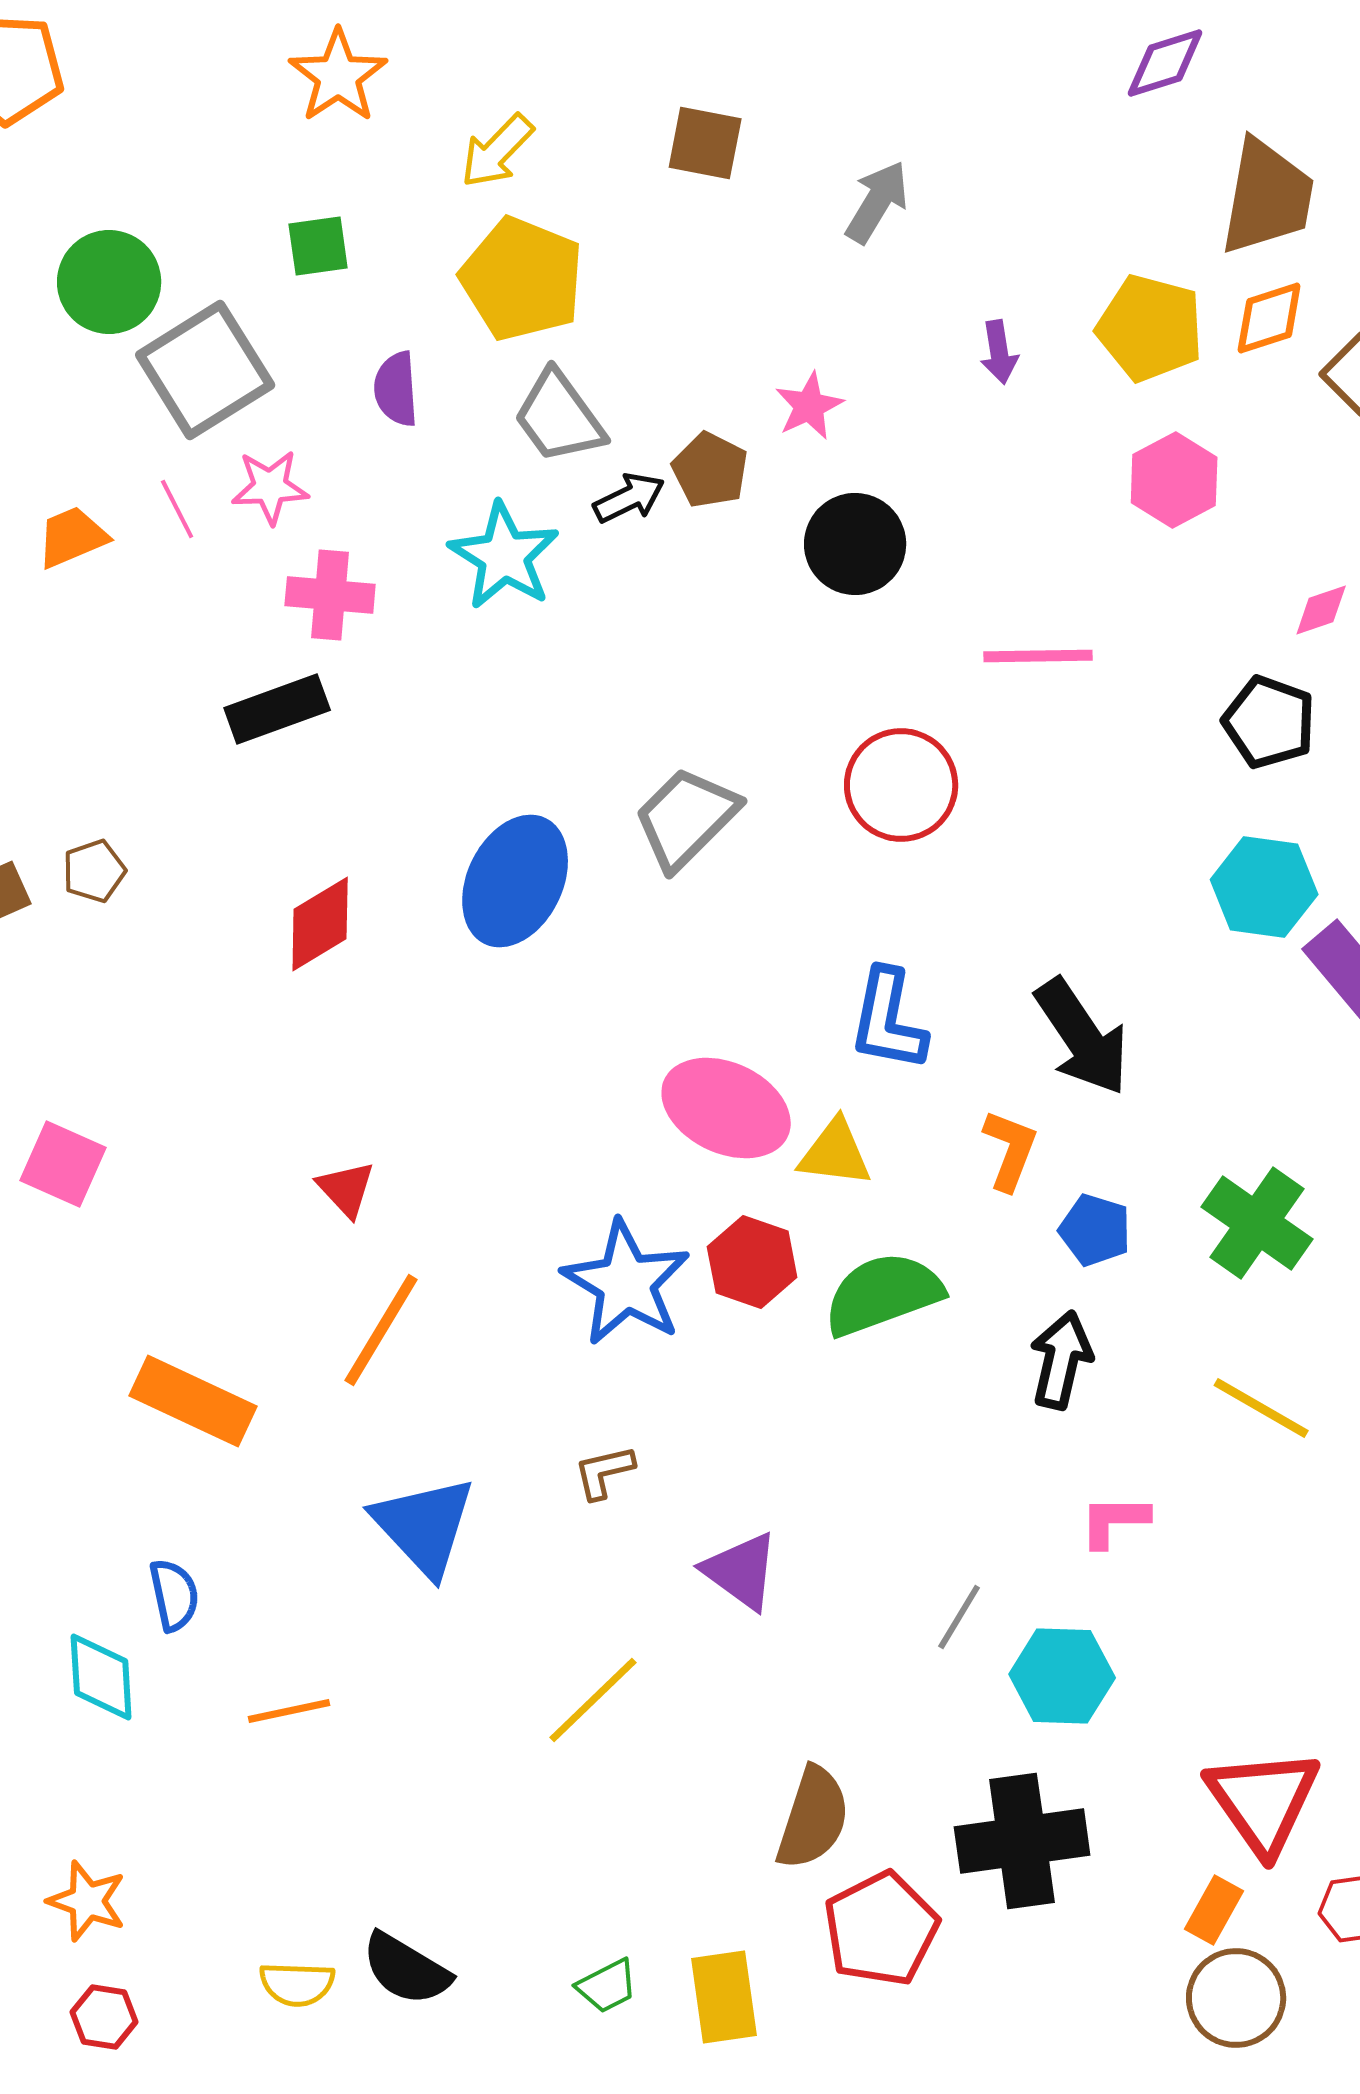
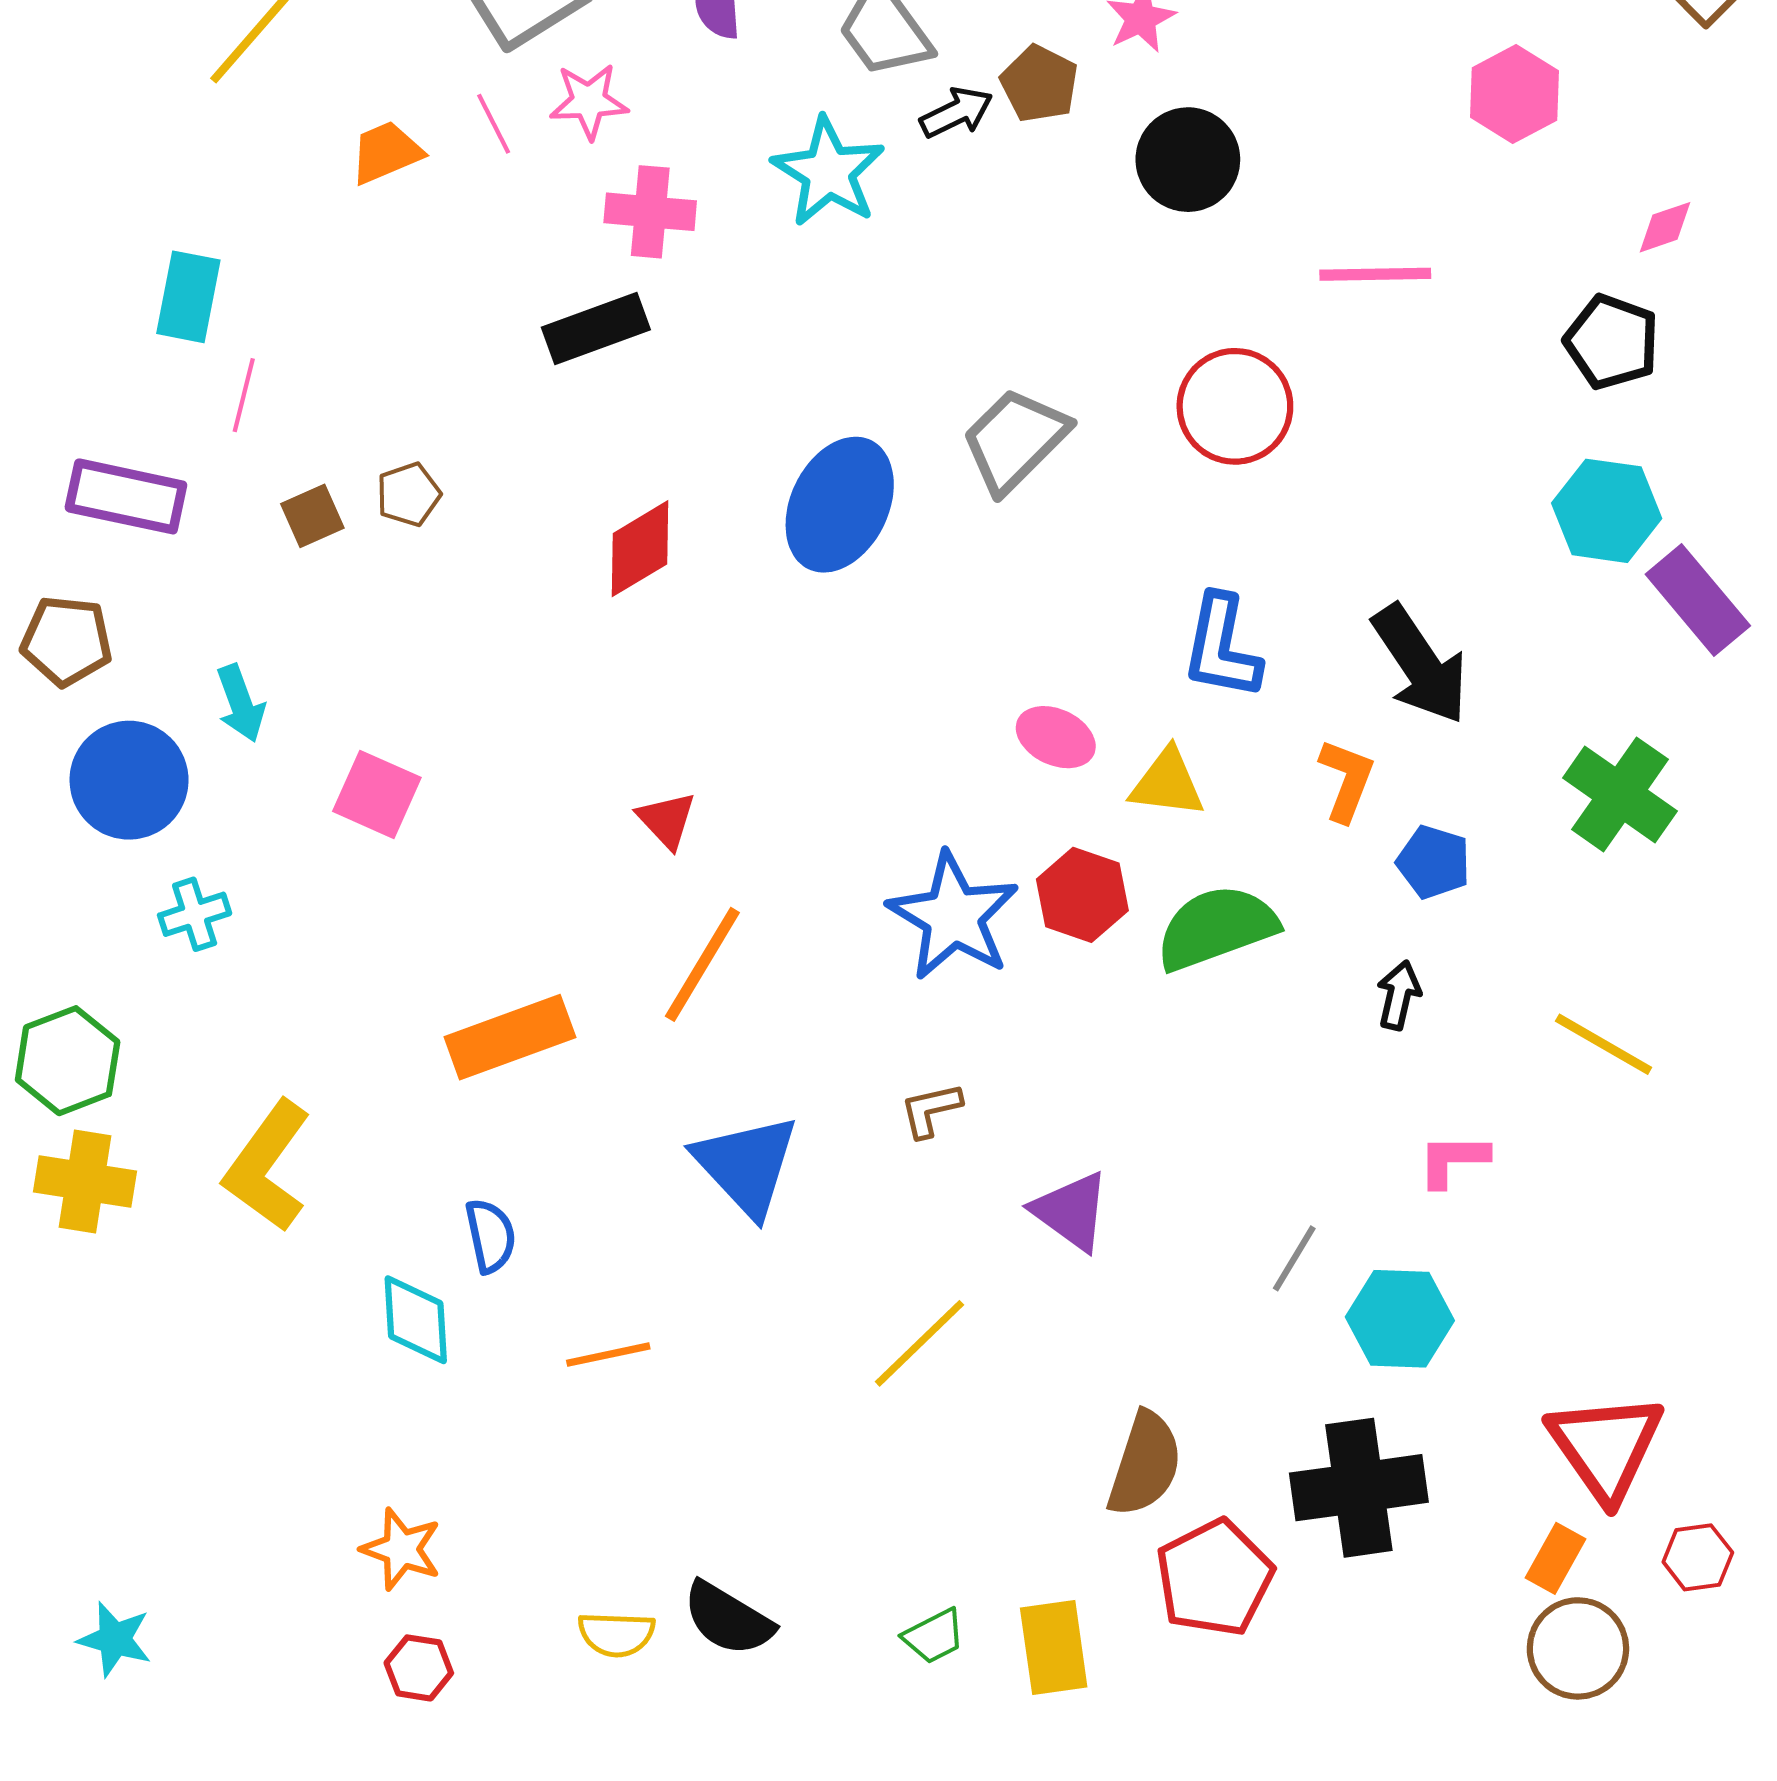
pink ellipse: (726, 1108) -> (1056, 737), size x0.6
green cross: (1257, 1223) -> (1620, 794), moved
black arrow: (1061, 1360) -> (1399, 995), size x0.7
orange rectangle: (193, 1401) -> (510, 1037), turned -45

